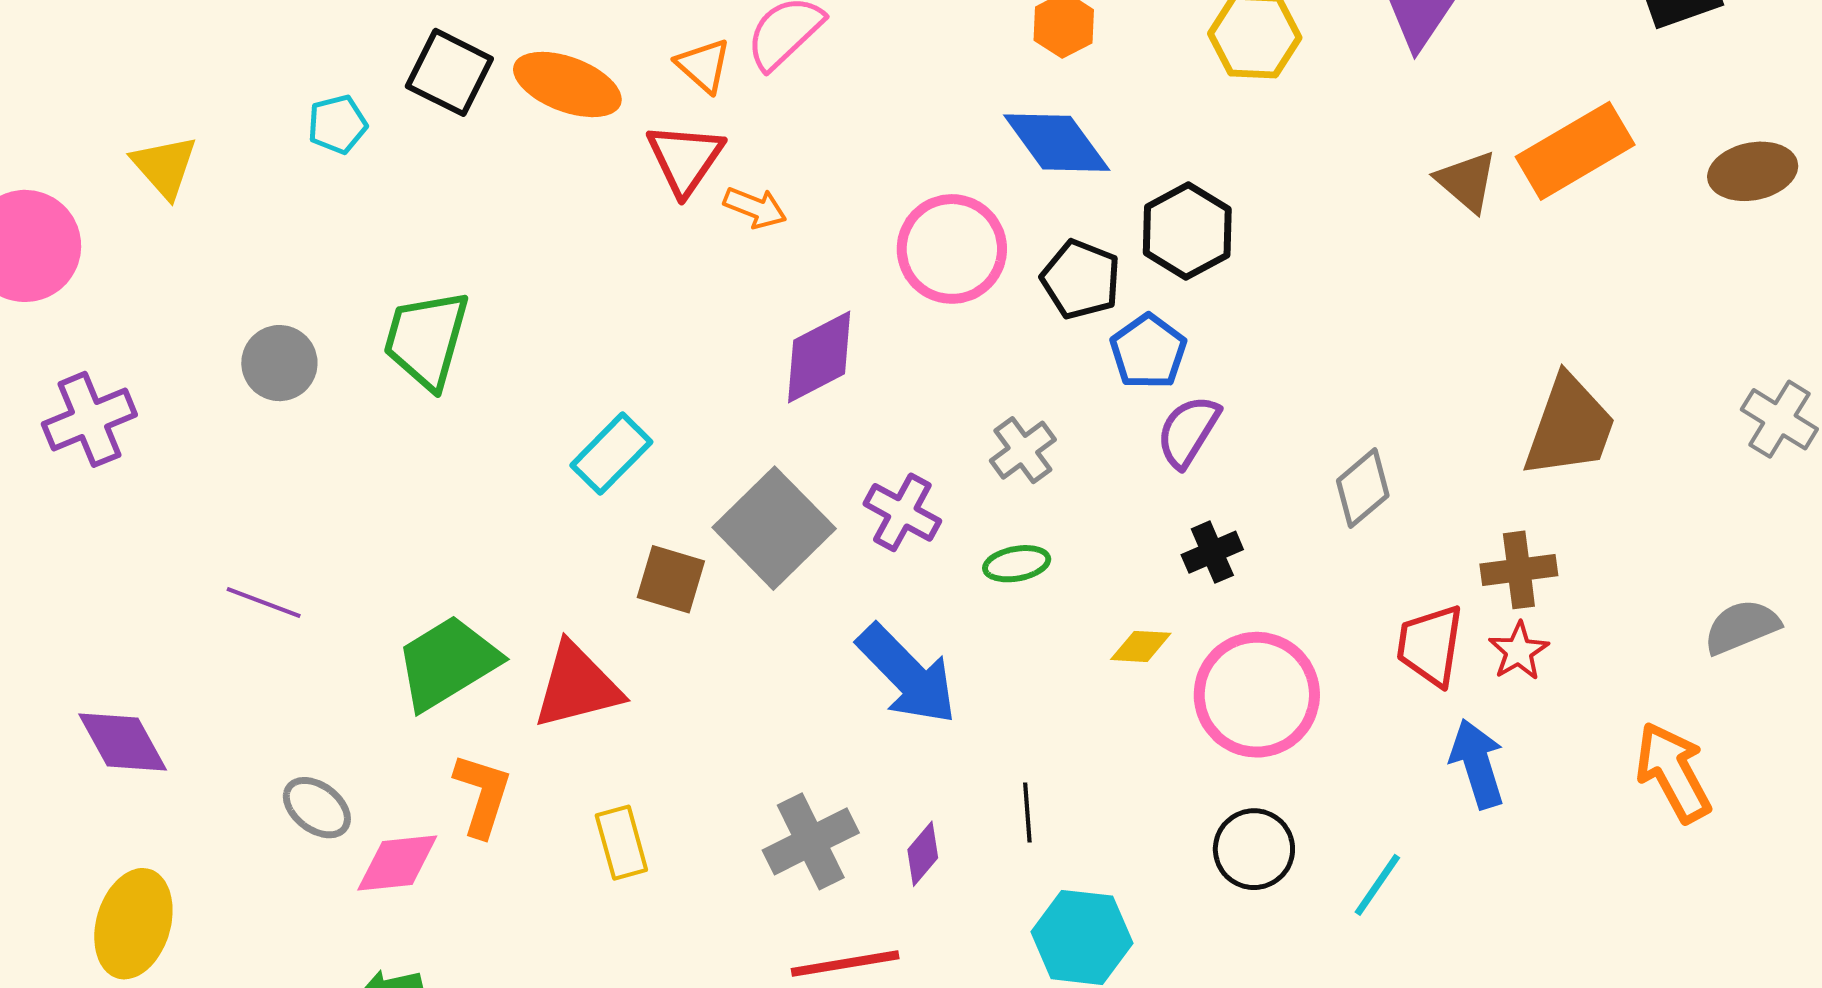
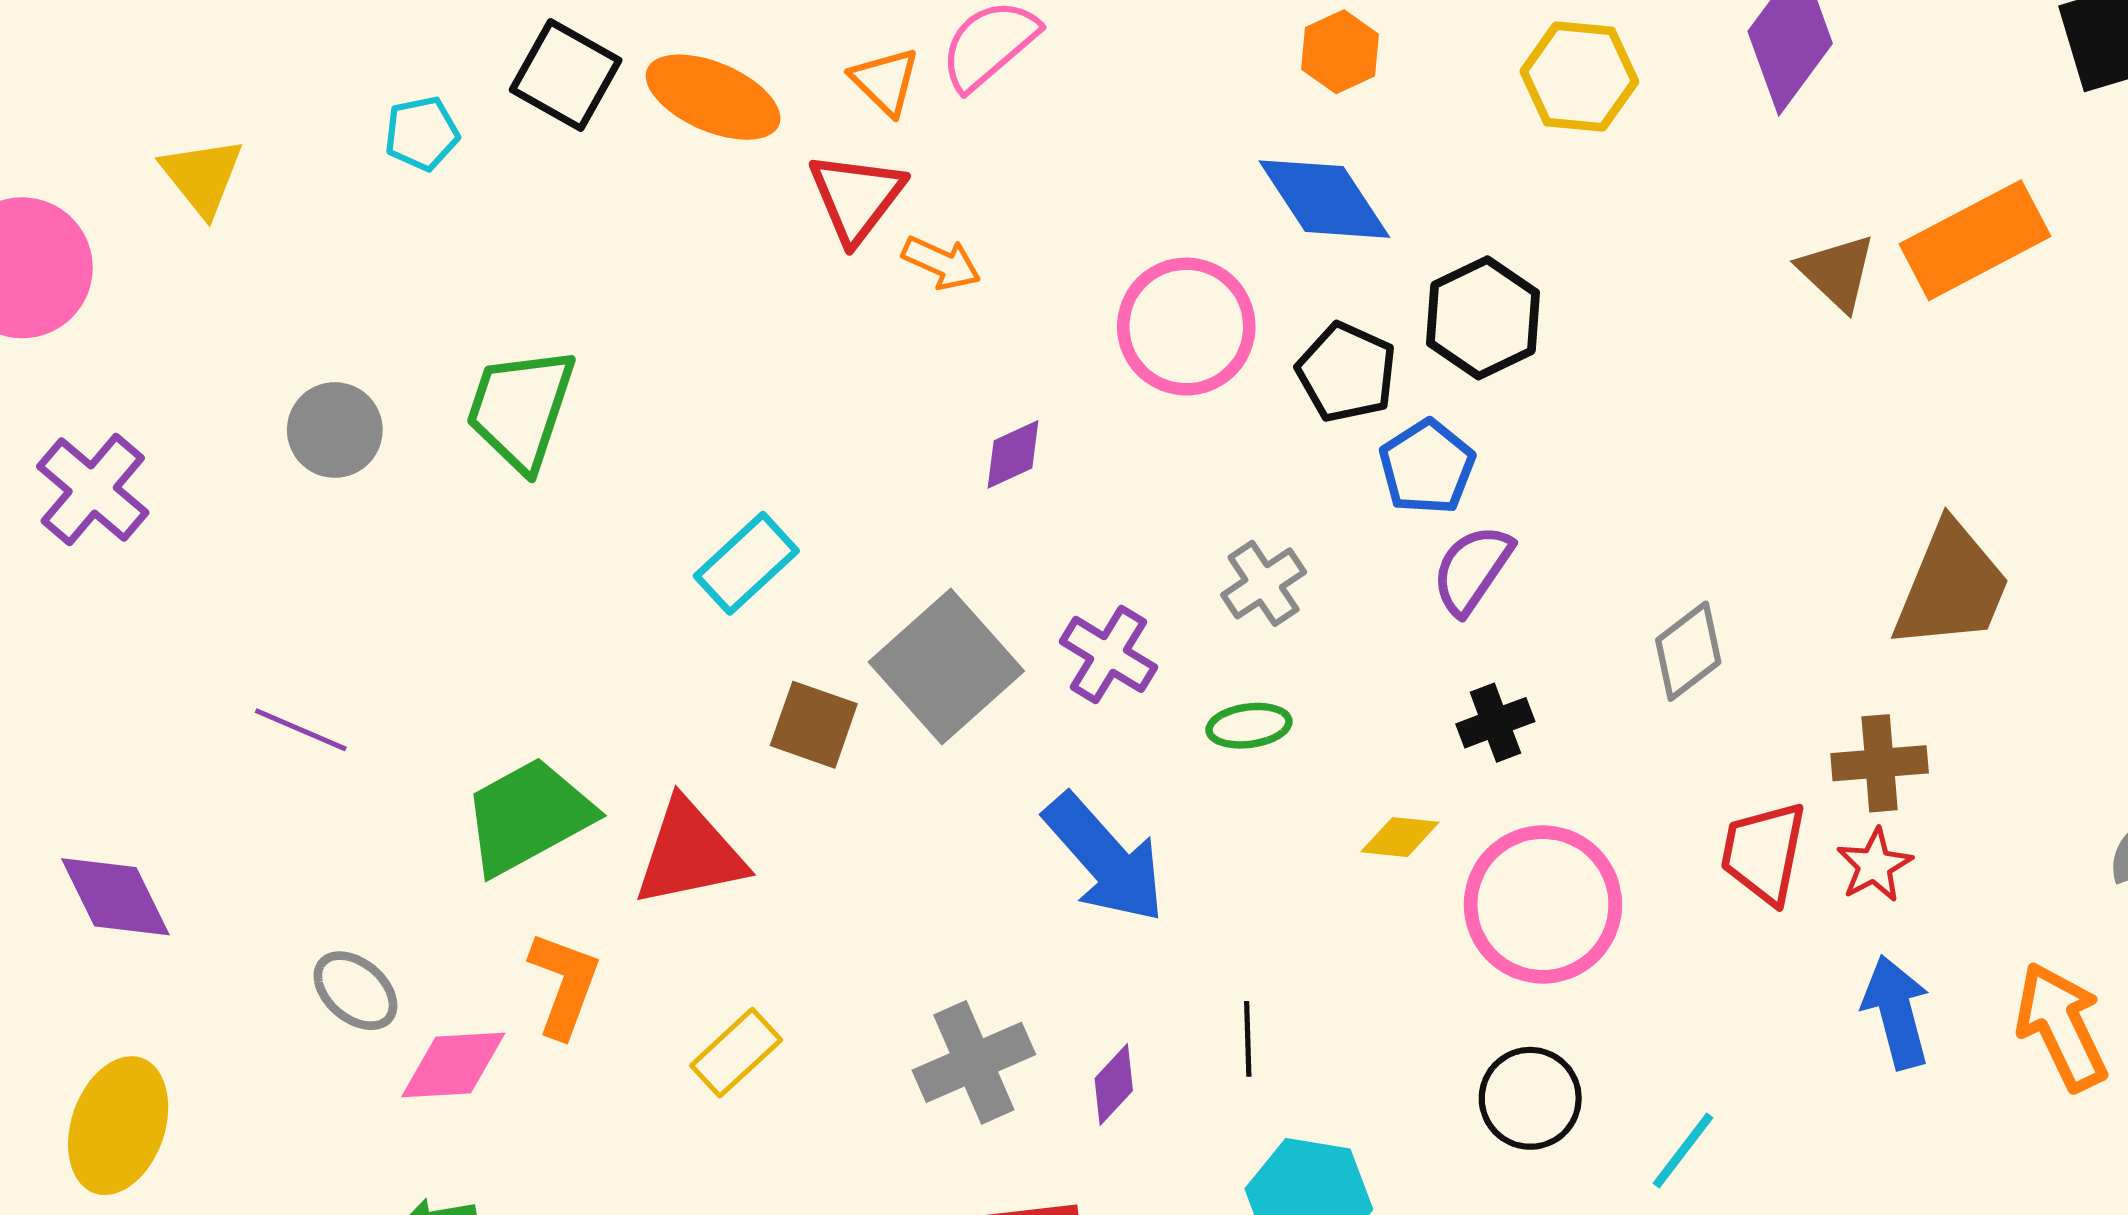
purple diamond: (819, 357) -> (1013, 454), size x0.6
purple cross: (89, 419) -> (93, 490), turned -30
blue arrow: (1477, 764) -> (1896, 1012), moved
yellow rectangle: (621, 843) -> (736, 1053), turned 60

